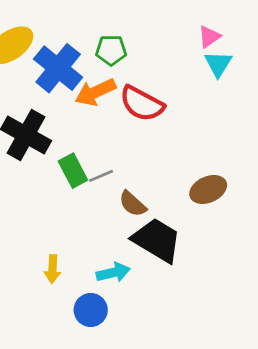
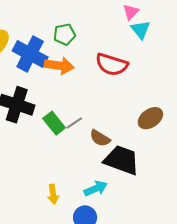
orange arrow: (95, 92) -> (59, 66), turned -136
red semicircle: (142, 104) -> (112, 65), moved

